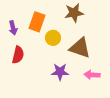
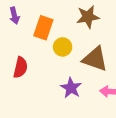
purple arrow: (13, 28) -> (14, 16), moved
purple star: (60, 72) -> (71, 88), turned 30

